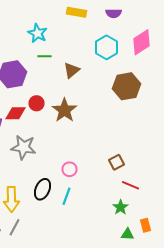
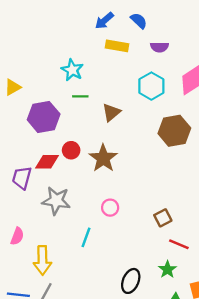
pink circle: (70, 169) -> (110, 208), moved
black ellipse: (42, 189) -> (131, 281), moved
cyan line: (66, 196) -> (86, 237), moved

